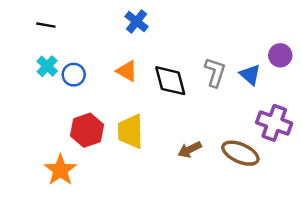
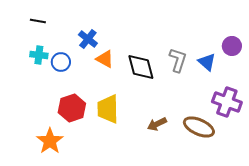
blue cross: (136, 21) -> (88, 39), moved
cyan cross: (47, 66) -> (39, 55), turned -36

